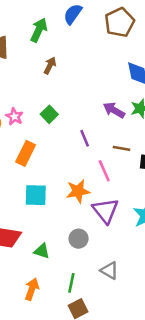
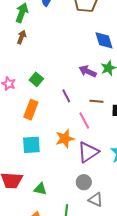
brown arrow: (50, 66) -> (22, 37), moved
orange rectangle: (26, 153) -> (31, 110), moved
purple triangle: (105, 211) -> (88, 152), turned 40
gray circle: (79, 239) -> (84, 182), moved

